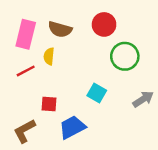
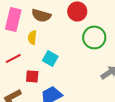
red line: (26, 71) -> (13, 58), moved
cyan square: (97, 93) -> (50, 58), moved

